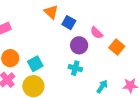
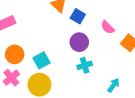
purple circle: (79, 45) -> (79, 42), moved
cyan cross: (75, 68) -> (85, 65), turned -32

